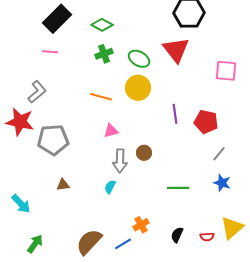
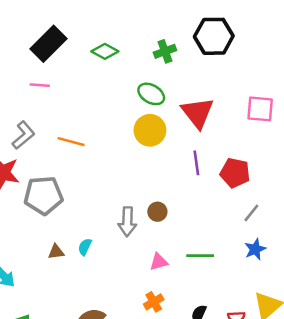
red triangle: (176, 50) -> (198, 113), moved
green cross: (104, 54) -> (165, 51), moved
orange line: (101, 97) -> (71, 142), moved
pink triangle: (111, 131) -> (159, 262), moved
blue star: (222, 183) -> (255, 249), turned 30
cyan semicircle: (110, 187) -> (85, 247), moved

